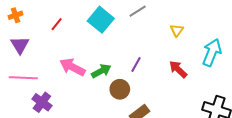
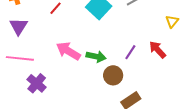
red arrow: (178, 69) -> (158, 50), moved
green arrow: (101, 71) -> (96, 56), turned 36

